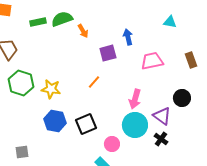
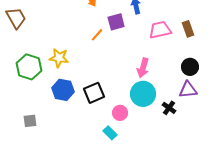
brown rectangle: (191, 60) -> (188, 29), moved
orange line: (94, 82) -> (97, 35), moved
green hexagon: (21, 83) -> (29, 67), moved
purple triangle: (162, 116) -> (188, 90), moved, turned -42

